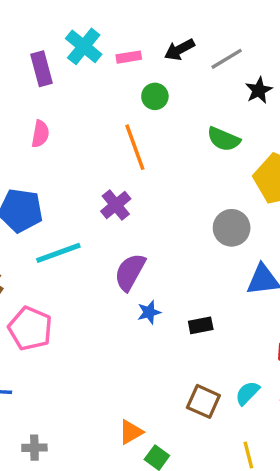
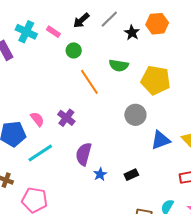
pink rectangle: (129, 57) -> (53, 32), turned 56
pink semicircle: (40, 134) -> (37, 119), moved, turned -35
orange line: (135, 147) -> (89, 82), moved

